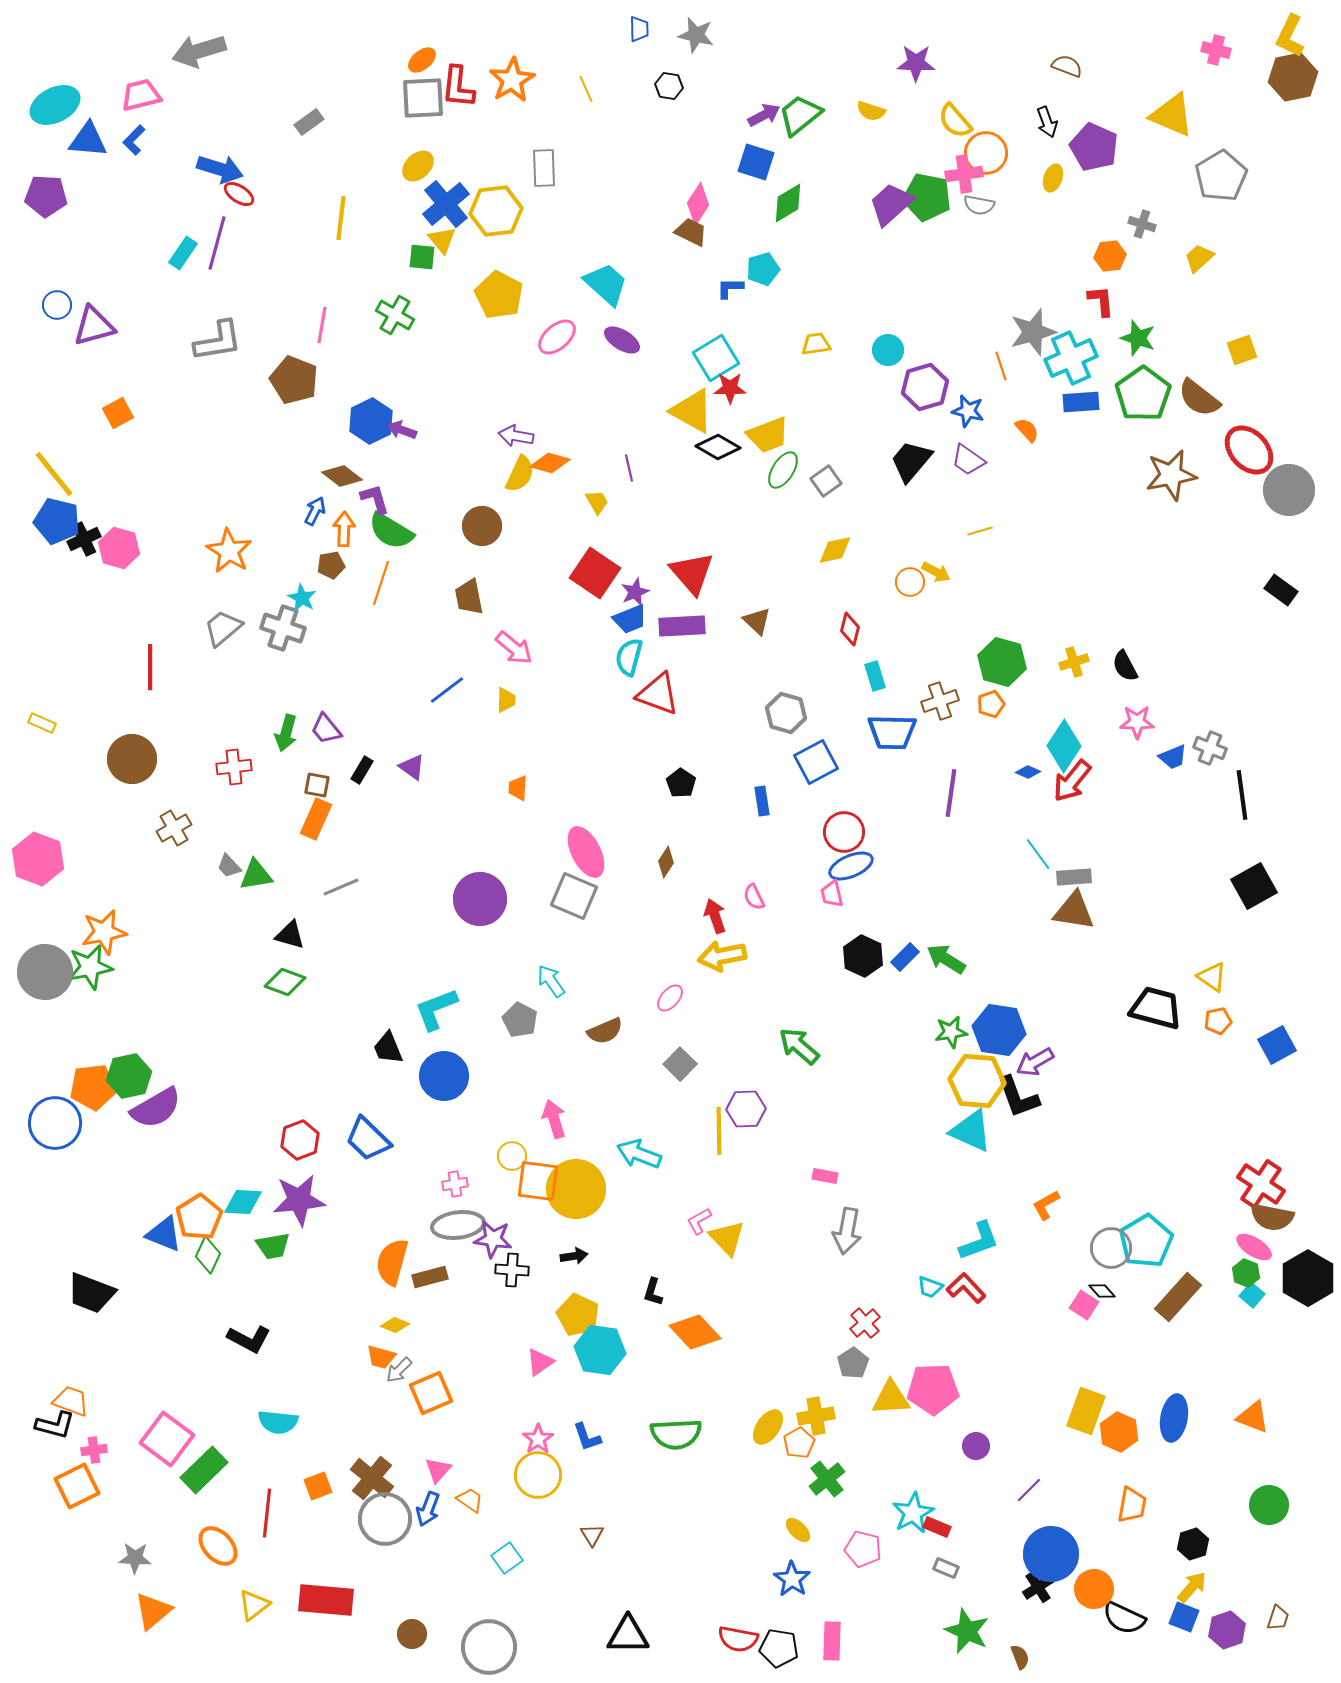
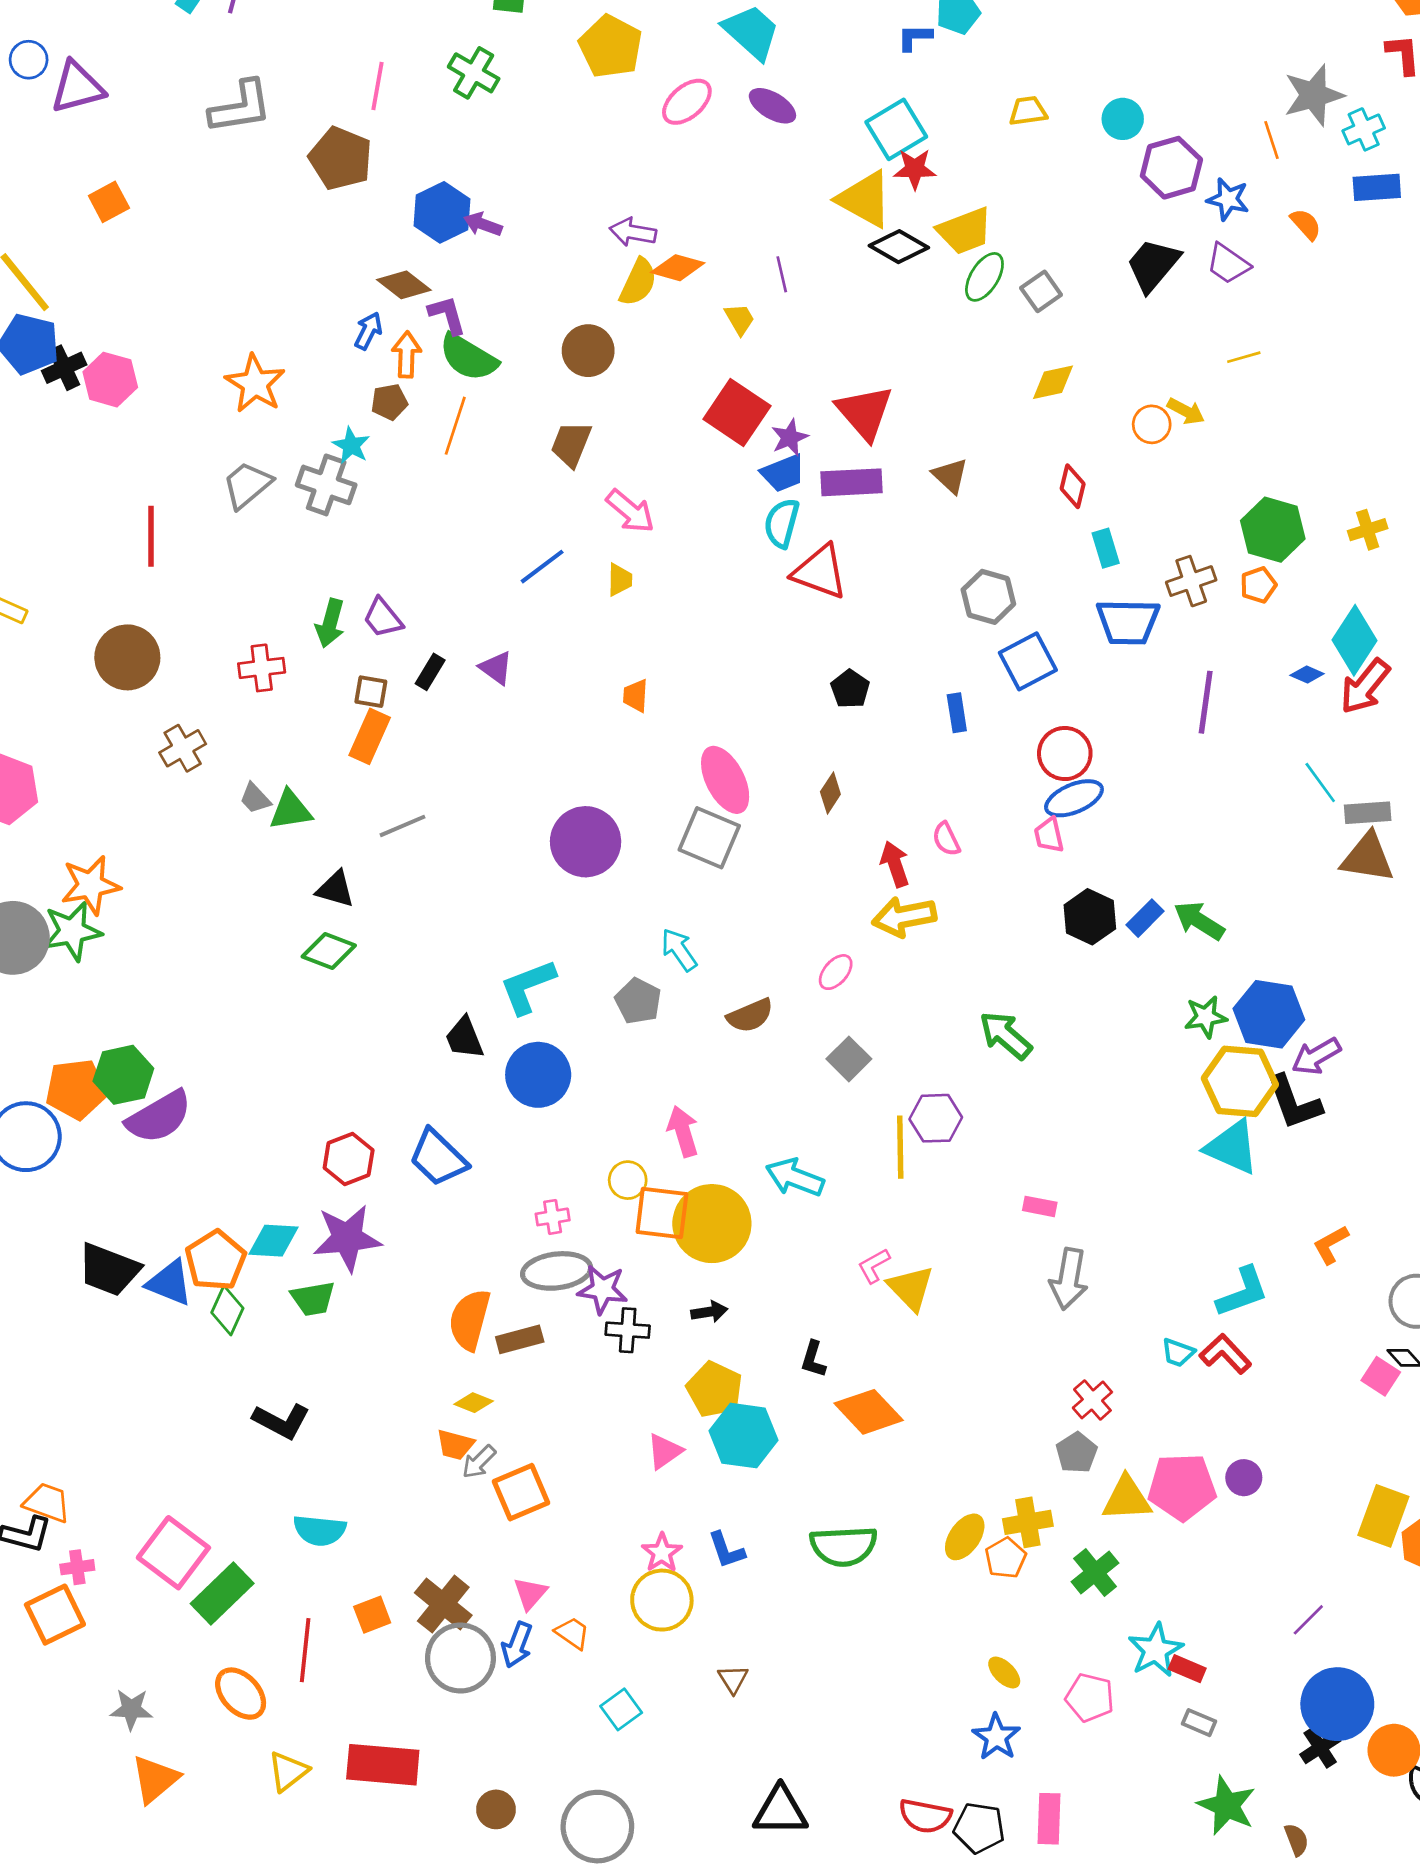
cyan cross: (1071, 358) -> (1364, 129), size x0.6
brown trapezoid: (469, 597) -> (571, 444), turned 33
black trapezoid: (91, 1293) -> (109, 1270), moved
purple circle: (976, 1446) -> (1244, 1478), moved
green cross: (827, 1479) -> (1095, 1572), moved

